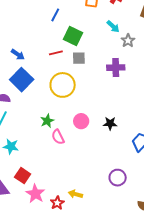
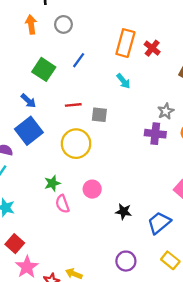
cyan arrow: (113, 26) -> (123, 81), moved
green square: (73, 36) -> (44, 69), moved
gray star: (128, 41) -> (166, 111), moved
purple cross: (116, 68) -> (155, 134), moved
black star: (110, 123) -> (124, 212), moved

